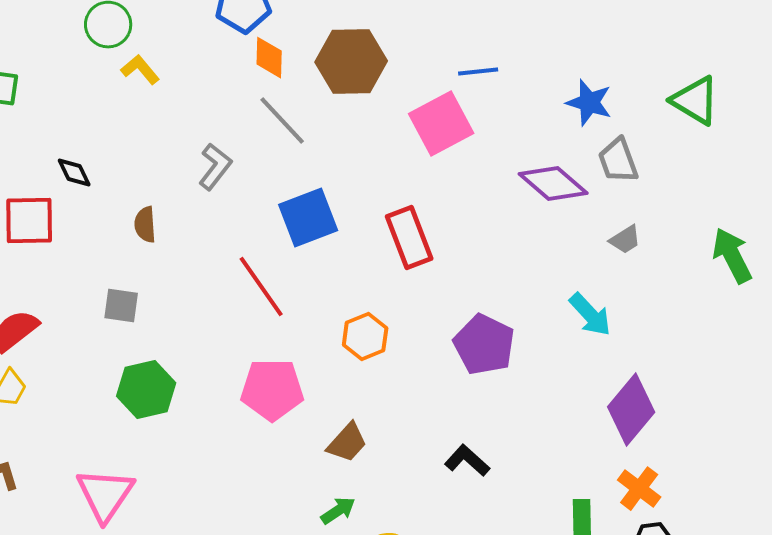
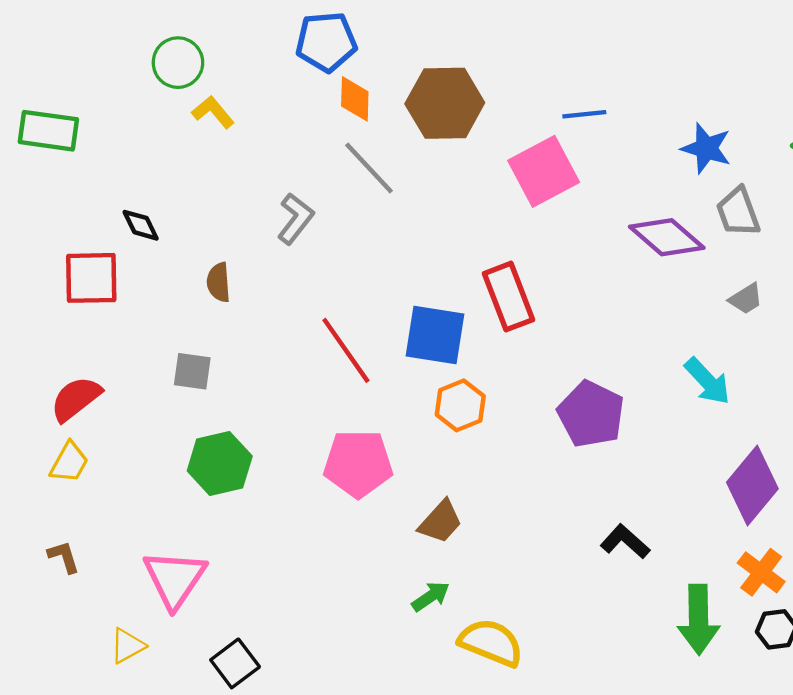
blue square: (308, 218) -> (435, 335), moved, turned 30
black L-shape: (467, 461) -> (625, 542), moved

